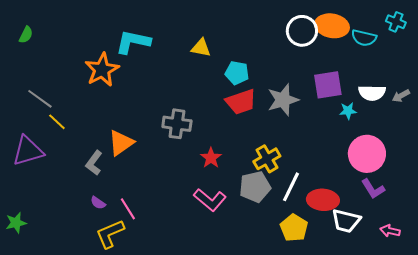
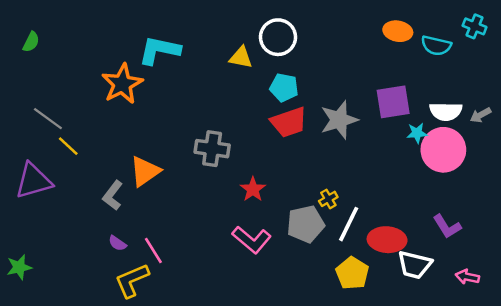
orange ellipse: (332, 26) -> (398, 31), size x0.7
white circle: (302, 31) -> (278, 37), moved
pink circle: (367, 154) -> (443, 150), moved
yellow cross: (267, 159) -> (328, 199), moved, size x0.6

